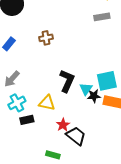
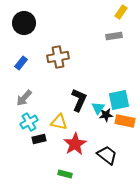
brown cross: (46, 38) -> (58, 57), size x1.5
red star: (63, 125) -> (75, 144), size x1.6
black trapezoid: (76, 136) -> (107, 155), moved

